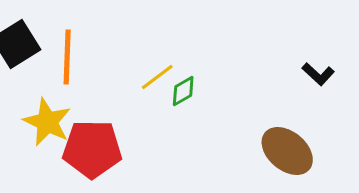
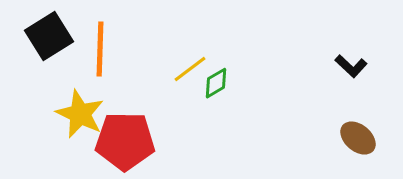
brown ellipse: (287, 151) -> (358, 138), moved, size x0.7

